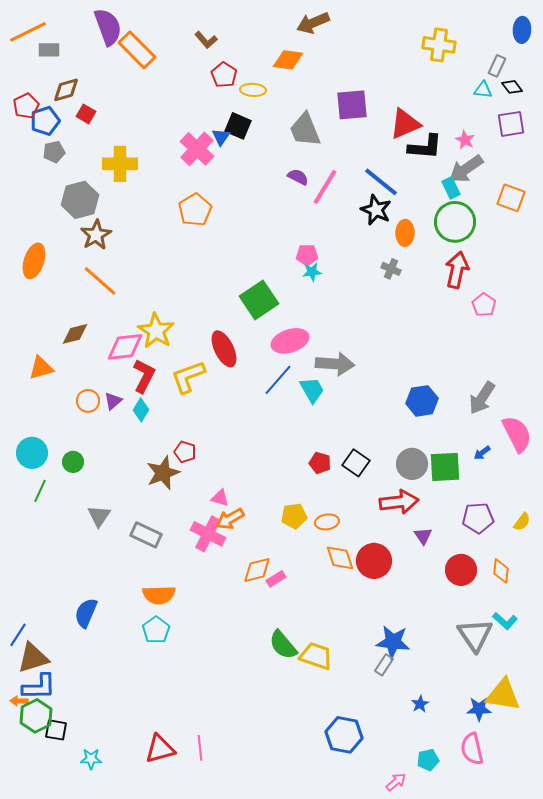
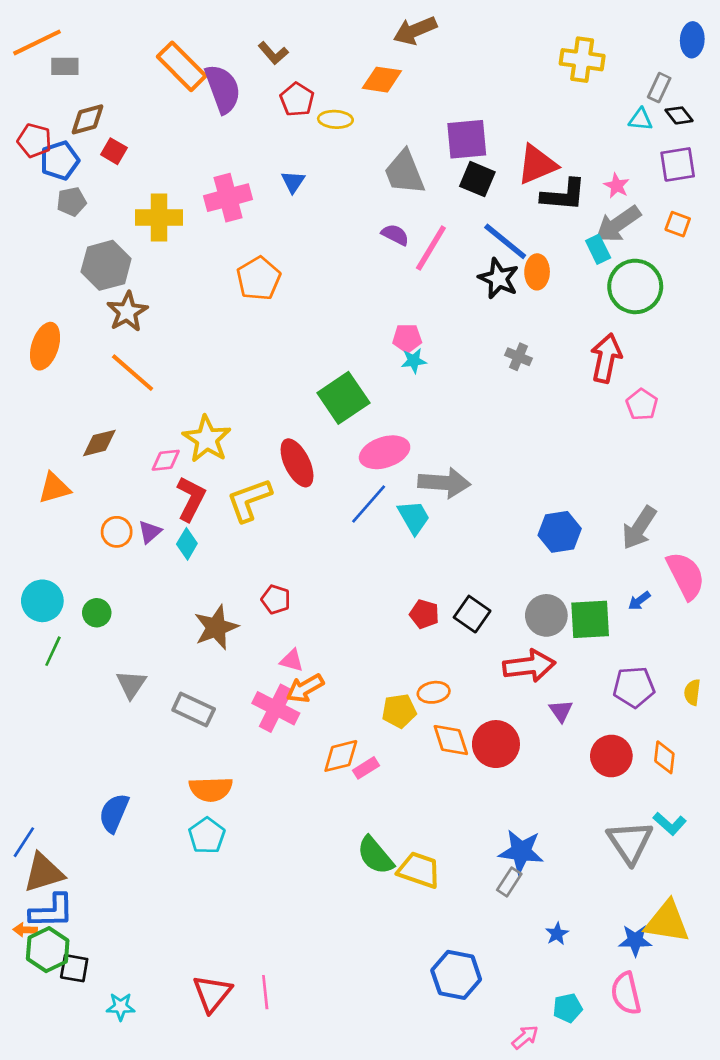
purple semicircle: (108, 27) -> (223, 89), moved
red pentagon: (26, 106) -> (34, 141), turned -30
black square: (238, 126) -> (477, 179), moved
pink cross: (197, 149) -> (228, 198), moved, turned 32
orange square: (511, 198) -> (678, 224), moved, size x0.7
green circle: (455, 222) -> (635, 286), moved
orange ellipse: (405, 233) -> (537, 272), moved
pink diamond: (125, 347) -> (166, 460), size x0.6
red pentagon: (185, 452) -> (276, 599), moved
yellow pentagon: (294, 516) -> (399, 711), moved
yellow semicircle: (522, 522) -> (692, 692), turned 150
red triangle: (160, 749) -> (212, 993), turned -36

